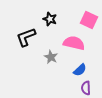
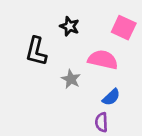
black L-shape: (26, 37) -> (36, 51), turned -55
purple semicircle: (86, 88) -> (101, 122), moved

